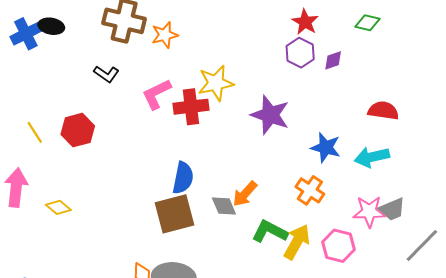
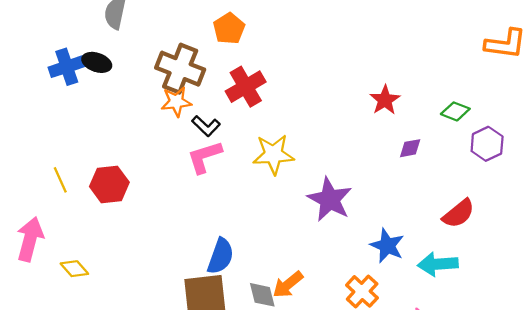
orange star: (165, 35) -> (176, 102), moved
purple hexagon: (300, 53) -> (487, 144), moved
black L-shape: (106, 74) -> (206, 126), moved
red cross: (191, 107) -> (246, 87), moved, turned -32
red semicircle: (383, 111) -> (459, 214), turned 124

